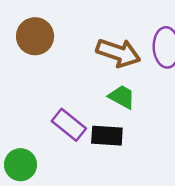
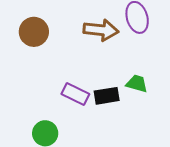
green trapezoid: (122, 97) -> (137, 84), moved

